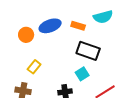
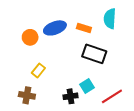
cyan semicircle: (103, 17) -> (110, 19), turned 108
cyan square: (82, 74) -> (87, 86), moved

